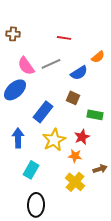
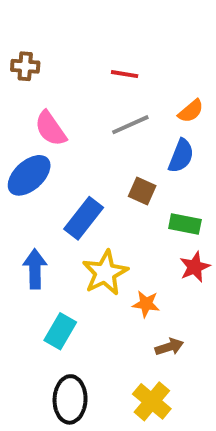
gray line: (51, 64) -> (130, 125), moved
blue semicircle: (79, 73) -> (181, 156), moved, turned -36
red star: (82, 137) -> (195, 267), moved
brown arrow: (100, 169) -> (169, 347), moved
yellow cross: (75, 182) -> (152, 401), moved

